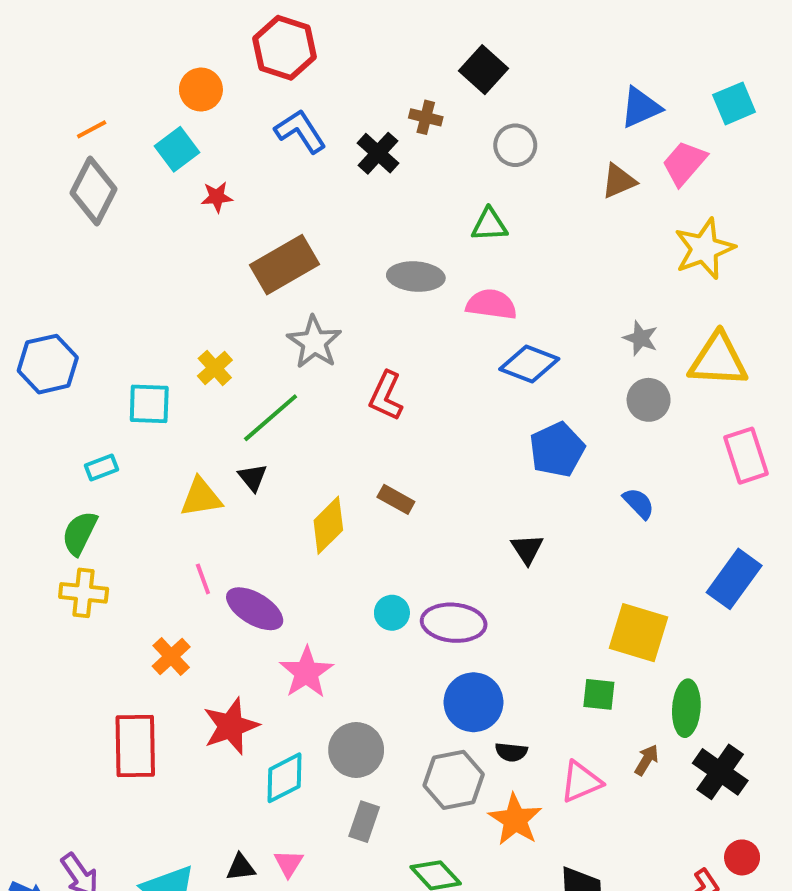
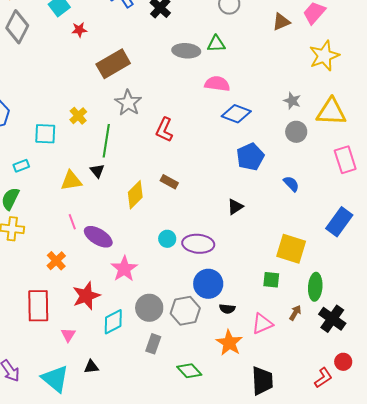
gray ellipse: (416, 277) -> (186, 51), moved
green line: (271, 418) -> (106, 141), turned -40
black triangle: (527, 549) -> (235, 207), turned 30
gray hexagon: (454, 780) -> (185, 311), moved
pink triangle: (288, 863) -> (68, 335), moved

